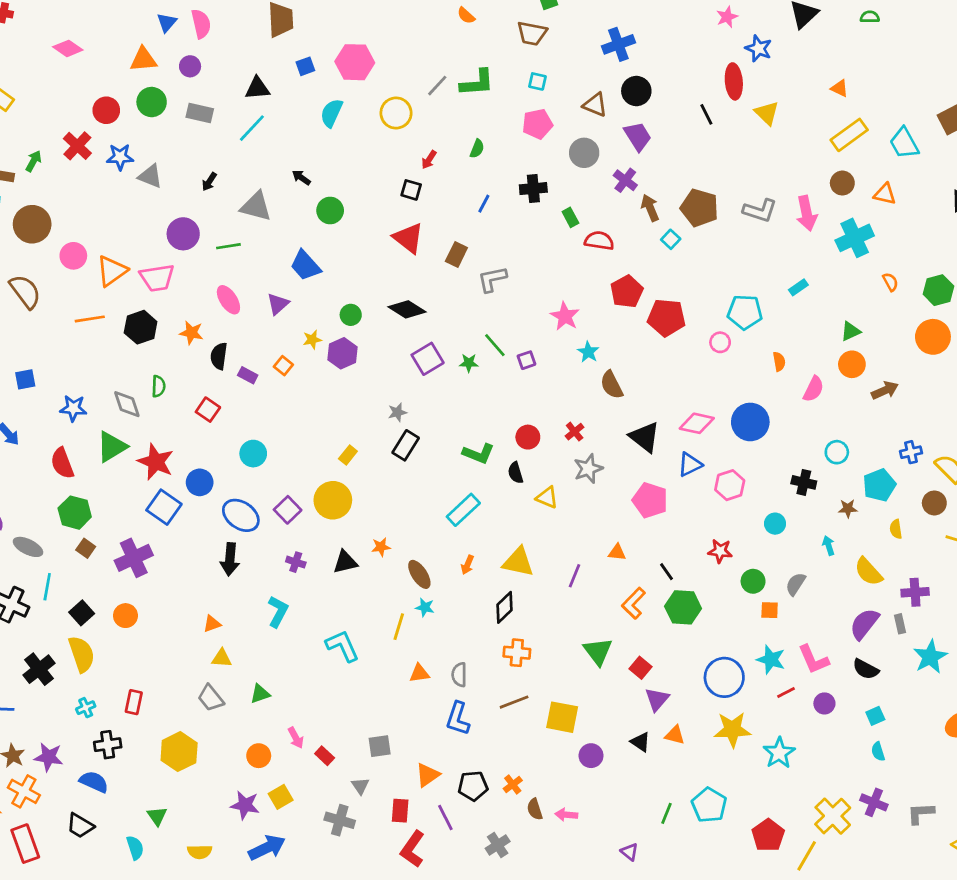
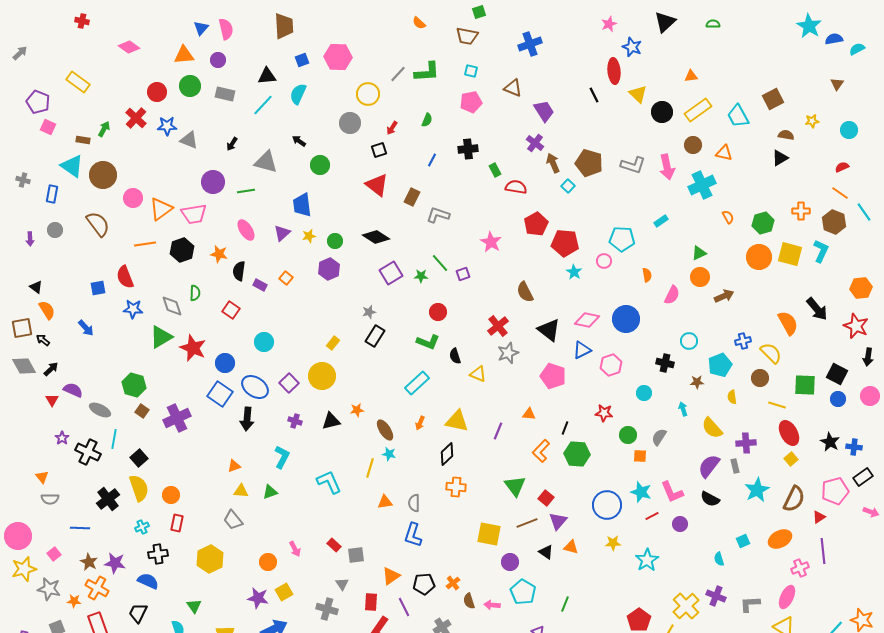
orange triangle: (840, 88) -> (691, 76), turned -32
black circle: (636, 91) -> (662, 112), moved
cyan semicircle: (331, 113) -> (298, 94), moved
gray circle: (584, 153) -> (350, 123), moved
black square: (411, 190) -> (379, 150), turned -35
blue trapezoid: (305, 265) -> (302, 205), turned 35
gray L-shape: (492, 279) -> (438, 215), turned 30
yellow star: (312, 340) -> (309, 236), moved
cyan star: (588, 352) -> (574, 272), moved
red cross: (575, 432) -> (498, 326), size x1.5
red circle: (528, 437) -> (438, 312), moved
red semicircle: (62, 463) -> (125, 277), moved
blue square: (164, 507) -> (220, 394), moved
black line: (667, 572) -> (565, 428), turned 56
orange circle: (125, 616) -> (171, 495), moved
green triangle: (260, 694) -> (270, 492), moved
brown line: (514, 702) -> (527, 523), moved
cyan square: (875, 716) -> (743, 541), moved
yellow star: (732, 730) -> (613, 543), size x0.6
red rectangle: (325, 756) -> (334, 545), moved
cyan pentagon: (709, 805) -> (523, 592), moved
black trapezoid: (80, 826) -> (138, 613), turned 85

